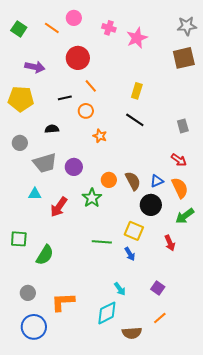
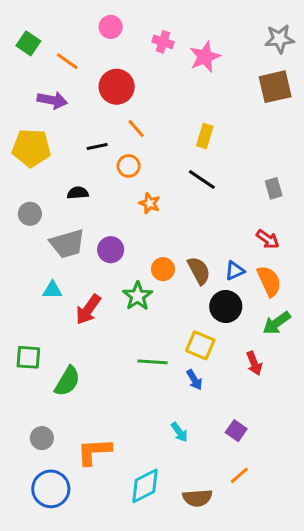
orange line: (52, 28) -> (67, 61), moved
cyan diamond: (107, 313) -> (145, 486), moved

